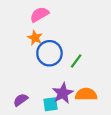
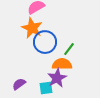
orange star: (35, 38) -> (32, 28), size x1.5
orange semicircle: (86, 94) -> (62, 64), moved

